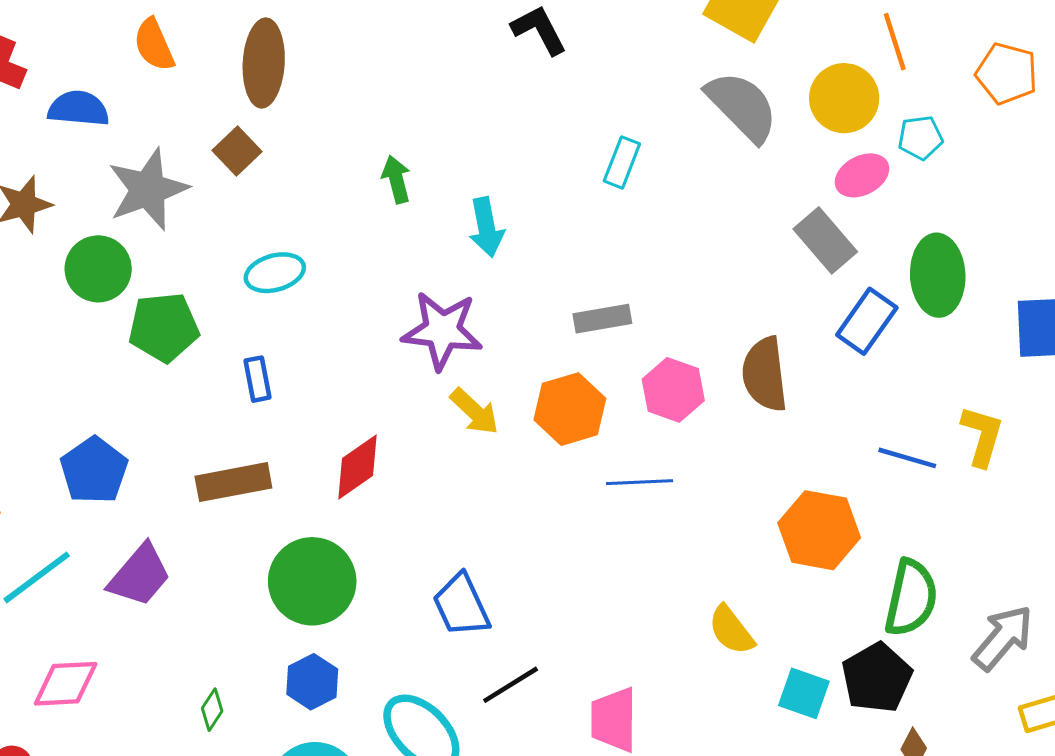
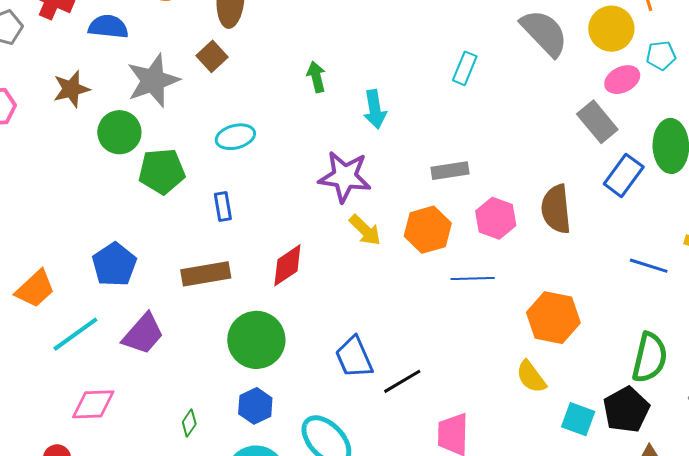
orange hexagon: (819, 530) -> (553, 318), moved
black line: (511, 685) -> (402, 381), moved

